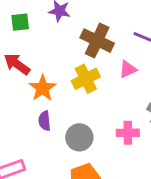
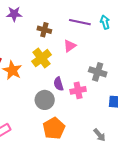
brown cross: (97, 41) -> (44, 30), size x0.6
purple semicircle: (45, 121) -> (58, 84), moved

